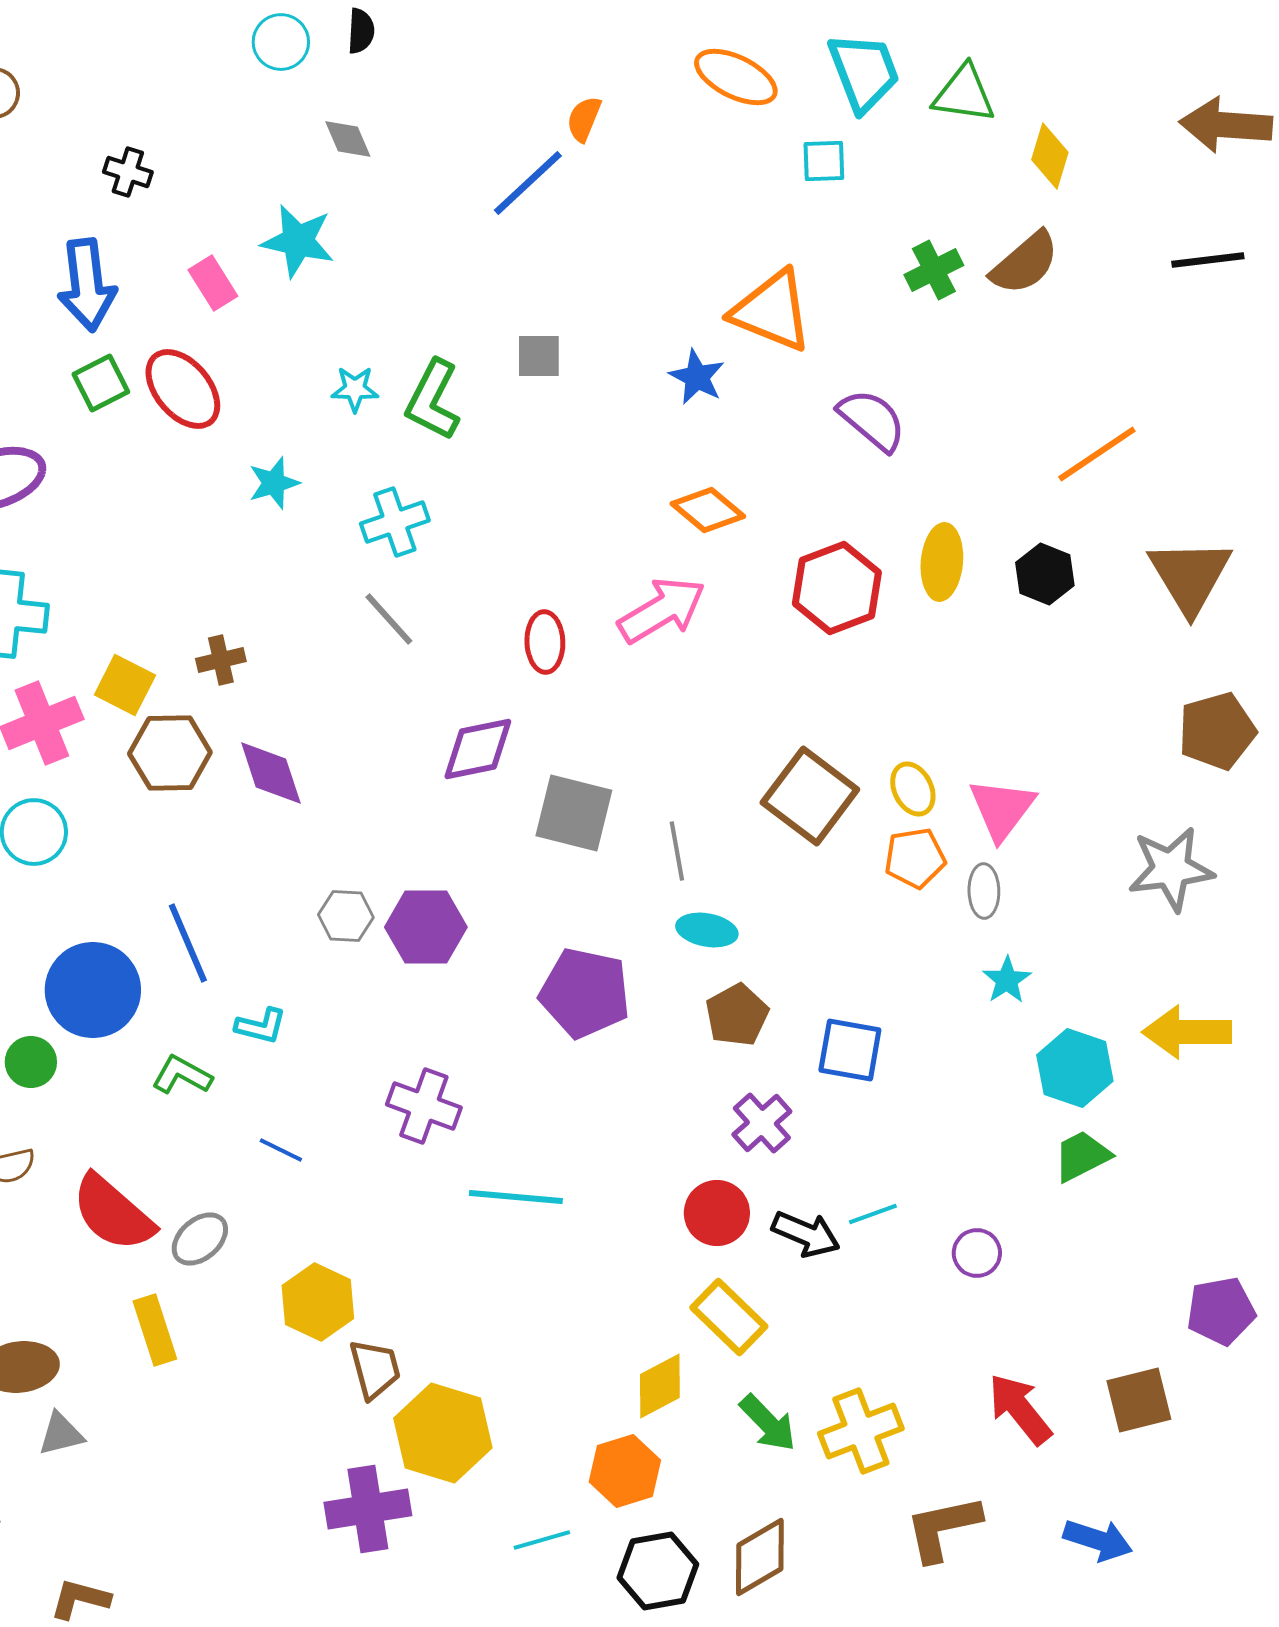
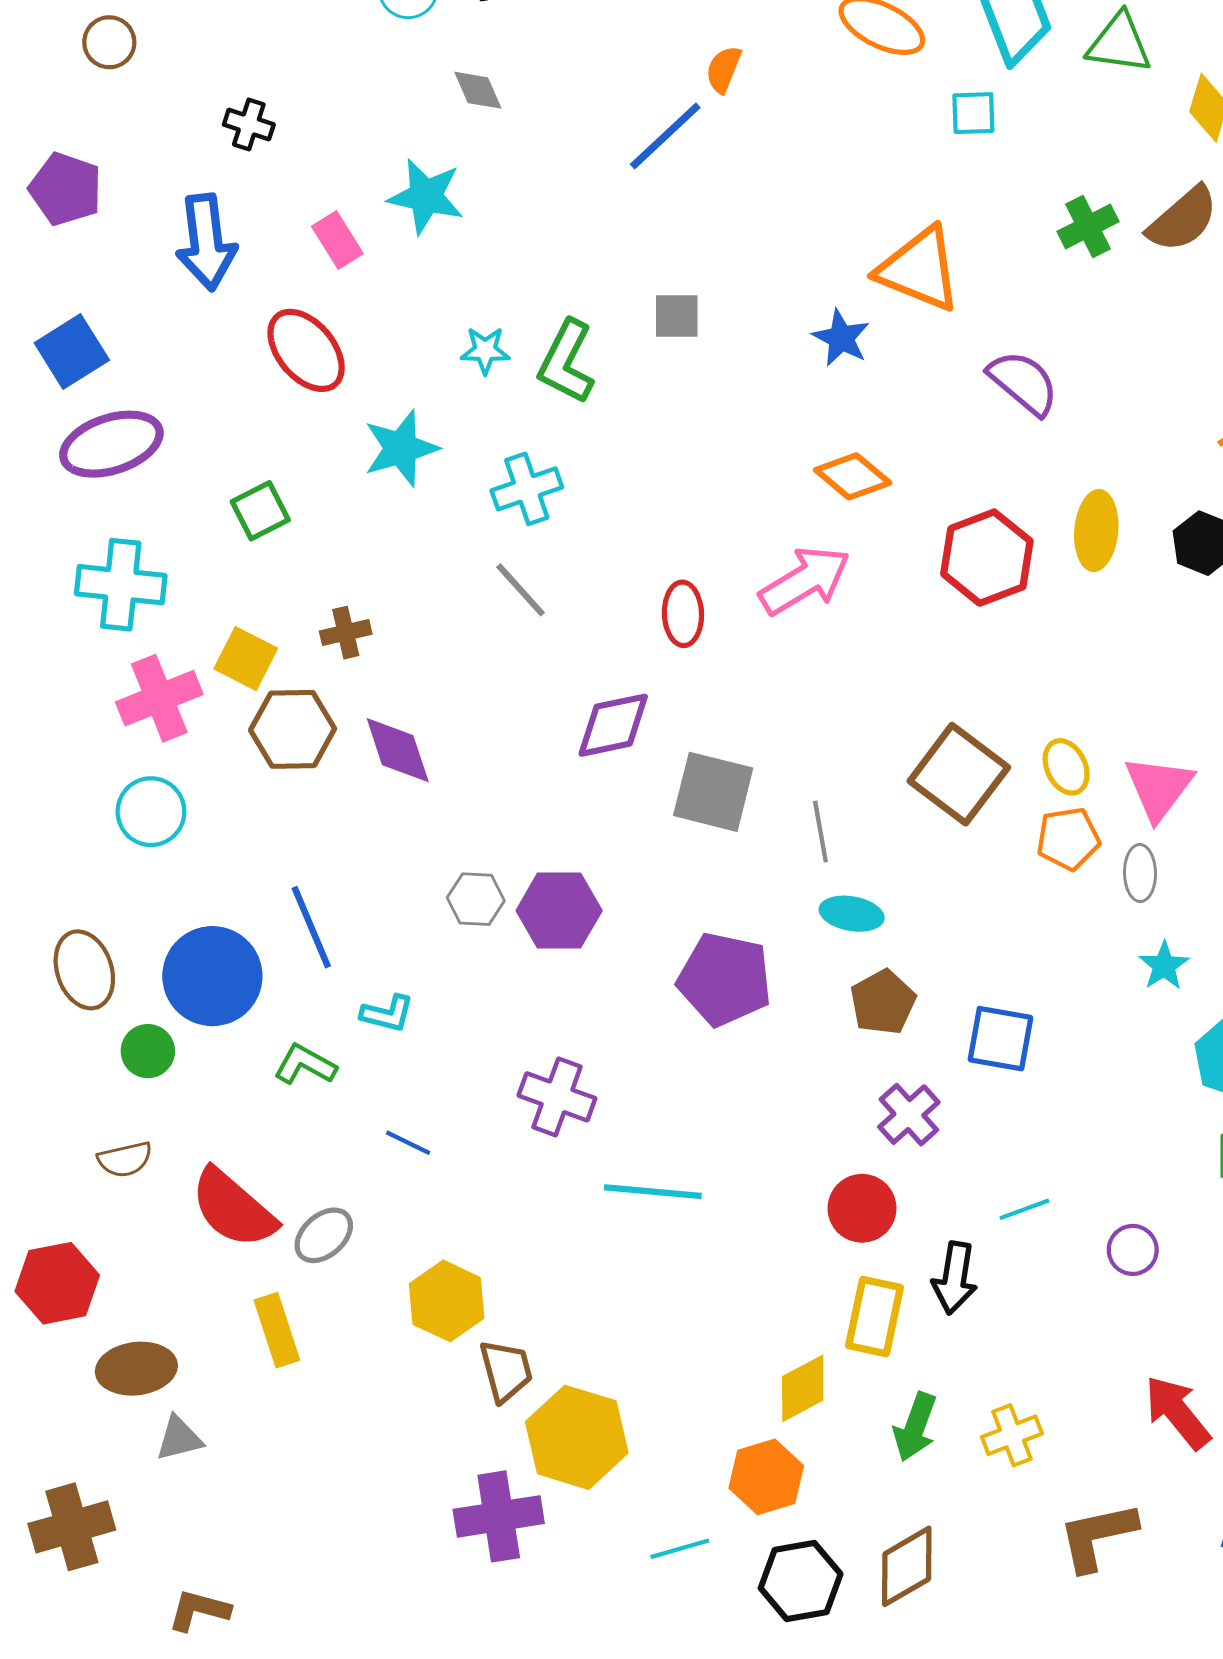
green square: (101, 383) -> (260, 511), moved
cyan star: (274, 483) -> (401, 448), size x1.4
black arrow: (806, 1234) -> (955, 1278), moved, turned 76
yellow rectangle: (729, 1317) -> (875, 1317), turned 58
green arrow: (768, 1423) -> (915, 1427), turned 64
yellow cross: (861, 1431) -> (1012, 1435), size x0.7

